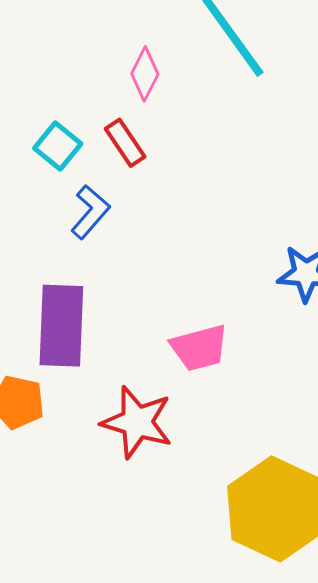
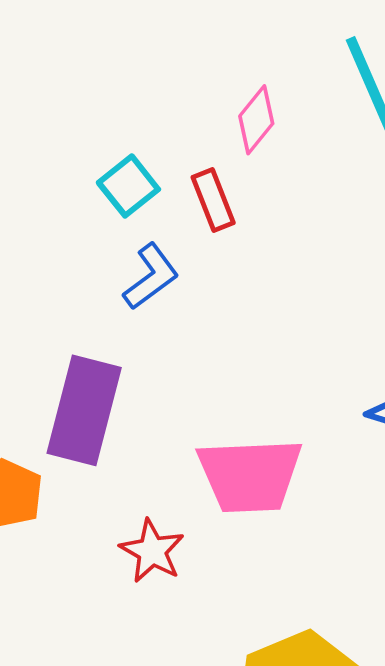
pink trapezoid: (199, 348) -> (250, 475), size x1.4
red star: (137, 422) -> (152, 551), size x0.7

